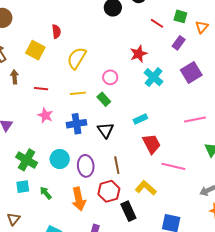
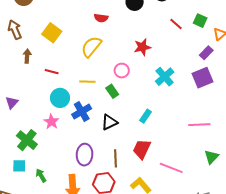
red semicircle: (56, 31) -> (101, 18), moved, turned 96
purple rectangle: (179, 43) -> (206, 53), moved
red star: (139, 54) -> (142, 47), moved
pink star: (45, 115) -> (51, 122), moved
cyan rectangle: (140, 119) -> (146, 116), turned -40
blue cross: (77, 124) -> (82, 111), turned -30
black triangle: (106, 130) -> (109, 122), turned 30
red trapezoid: (152, 144) -> (142, 149), moved, turned -135
cyan circle: (60, 159) -> (60, 98), moved

